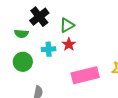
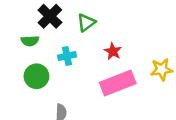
red star: (69, 44) -> (113, 51), moved

